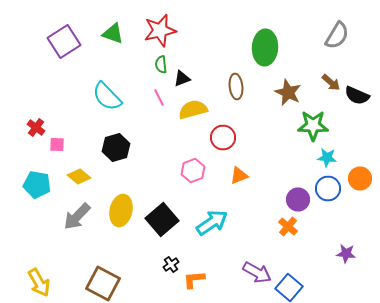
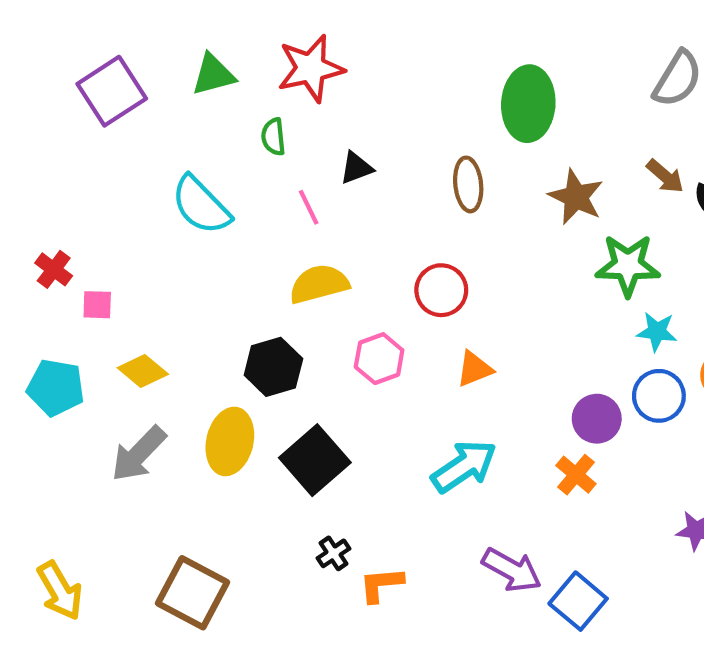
green triangle: (113, 34) -> (213, 75), turned -35
green semicircle: (161, 64) -> (273, 137), moved
yellow semicircle: (193, 110) -> (319, 284), moved
black hexagon: (116, 148) -> (273, 367), moved
cyan arrow: (212, 222) -> (464, 466), moved

